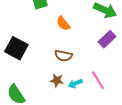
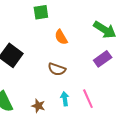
brown star: (57, 80) -> (38, 106), moved
cyan arrow: (75, 84) -> (65, 99), turned 96

